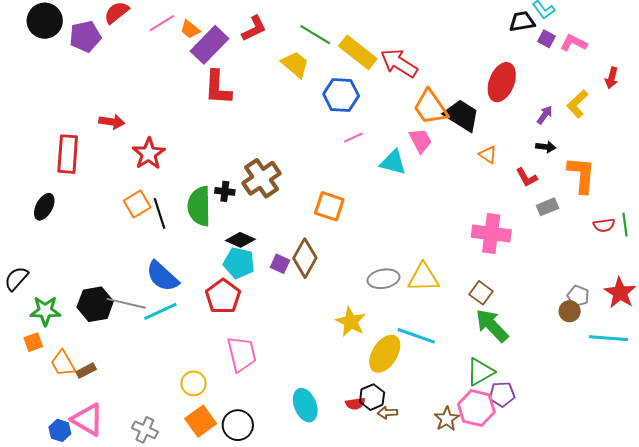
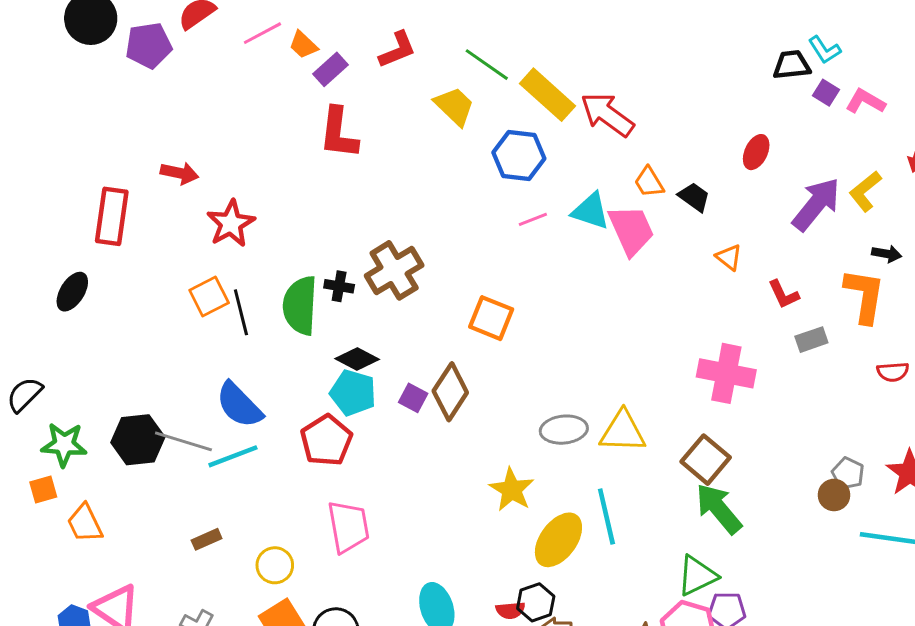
purple rectangle: (209, 45) -> (330, 69), size x0.6
red ellipse: (502, 82) -> (756, 152), size x0.6
orange trapezoid: (430, 107) -> (649, 182), size x0.6
black trapezoid: (462, 115) -> (694, 197), size x0.6
purple arrow: (545, 115) -> (816, 204), size x2.0
pink trapezoid: (420, 141) -> (631, 230), size x1.4
black arrow: (546, 147) -> (887, 254), moved
cyan triangle: (393, 162) -> (591, 211), moved
brown square: (481, 293) -> (706, 460), size x1.4
cyan line: (416, 336) -> (606, 516), turned 54
brown rectangle: (86, 371) -> (207, 539), moved

